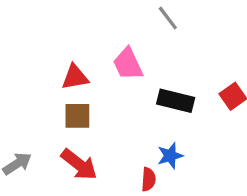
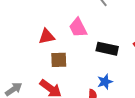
brown square: (77, 116) -> (59, 60), moved

